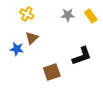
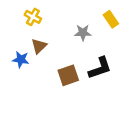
gray star: (68, 15) -> (83, 33), moved
brown square: (52, 72) -> (68, 75), moved

